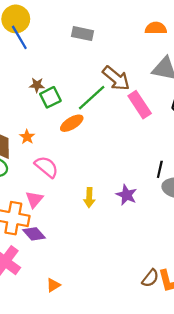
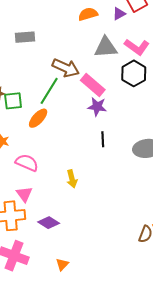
green square: (50, 97) -> (13, 101), turned 36
black line: (160, 169) -> (103, 139), moved
purple star: (126, 195) -> (97, 107), moved
purple diamond: (34, 234) -> (49, 223), moved

